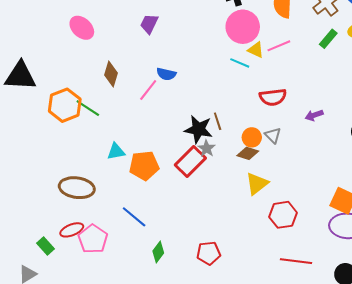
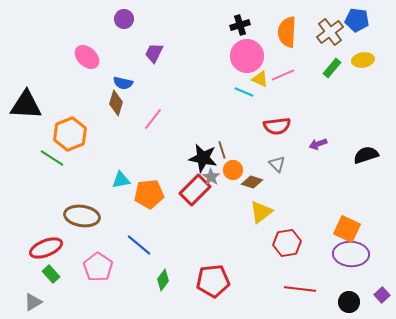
blue semicircle: (166, 74) -> (123, 83), moved
green line: (88, 108) -> (52, 158), moved
orange circle: (252, 137) -> (233, 170), moved
red ellipse: (72, 230) -> (46, 248), moved, size x1.4
red pentagon: (209, 253) -> (213, 281), size x1.4

